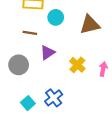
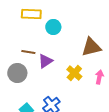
brown triangle: (90, 25) -> (91, 47), moved
brown line: (30, 33) -> (28, 52), moved

